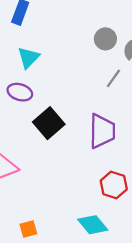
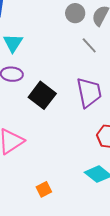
gray line: (113, 78) -> (89, 45), turned -66

